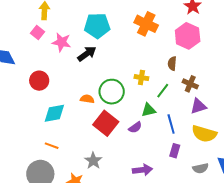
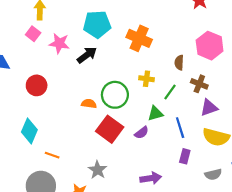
orange cross: (146, 24) -> (139, 38), moved
pink hexagon: (188, 36) -> (210, 46), moved
cyan diamond: (54, 113) -> (29, 131), moved, turned -55

